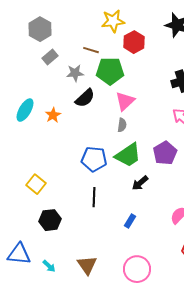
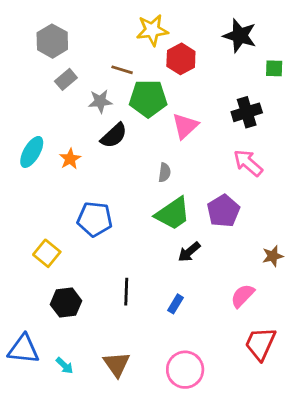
pink triangle: (125, 101) -> (185, 126), moved
blue pentagon: (94, 159) -> (95, 219), moved
black line: (94, 197) -> (126, 292), moved

